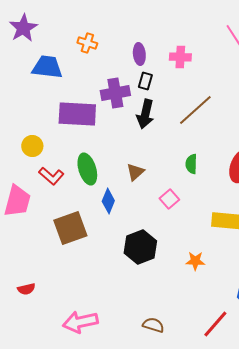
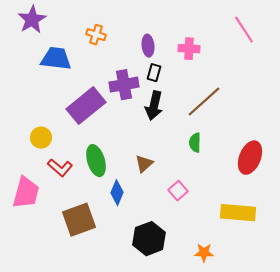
purple rectangle: (77, 114) -> (86, 106), turned -42
green semicircle: (191, 164) -> (195, 143), moved

